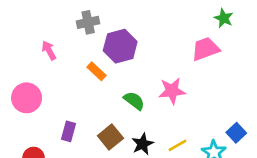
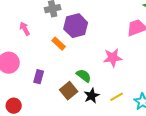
green semicircle: (134, 101) -> (84, 76), moved
purple rectangle: (68, 131) -> (39, 77), moved

